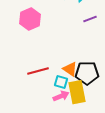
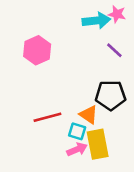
purple line: (90, 19) -> (114, 50), turned 64
black pentagon: (87, 73) -> (111, 95), moved

